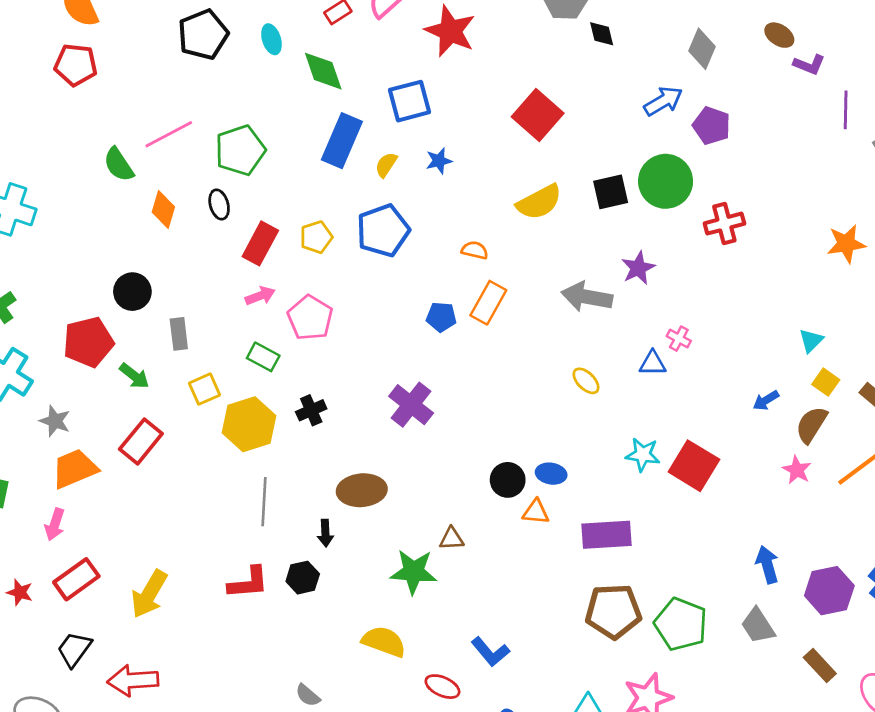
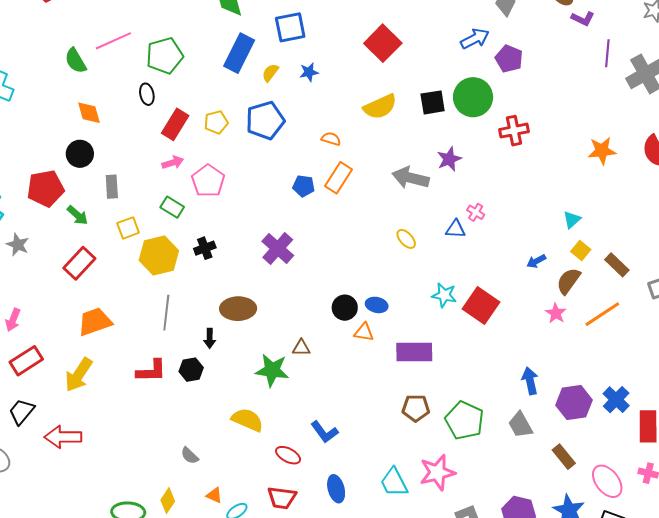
orange diamond: (163, 209) -> (89, 113), moved, turned -36
orange trapezoid: (75, 469) -> (95, 322), moved
brown pentagon: (613, 611) -> (416, 408), size x0.7

